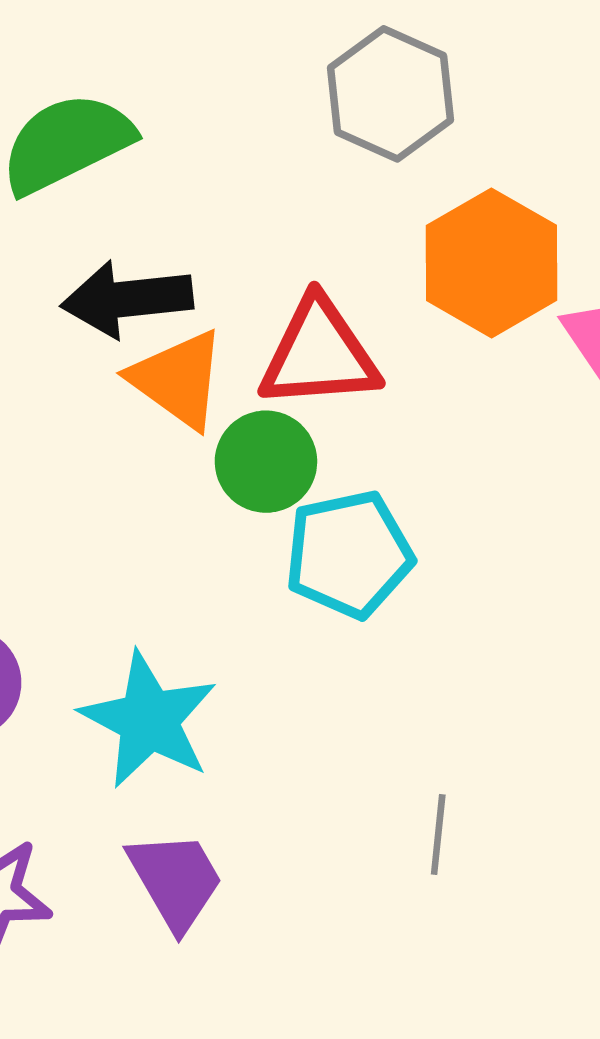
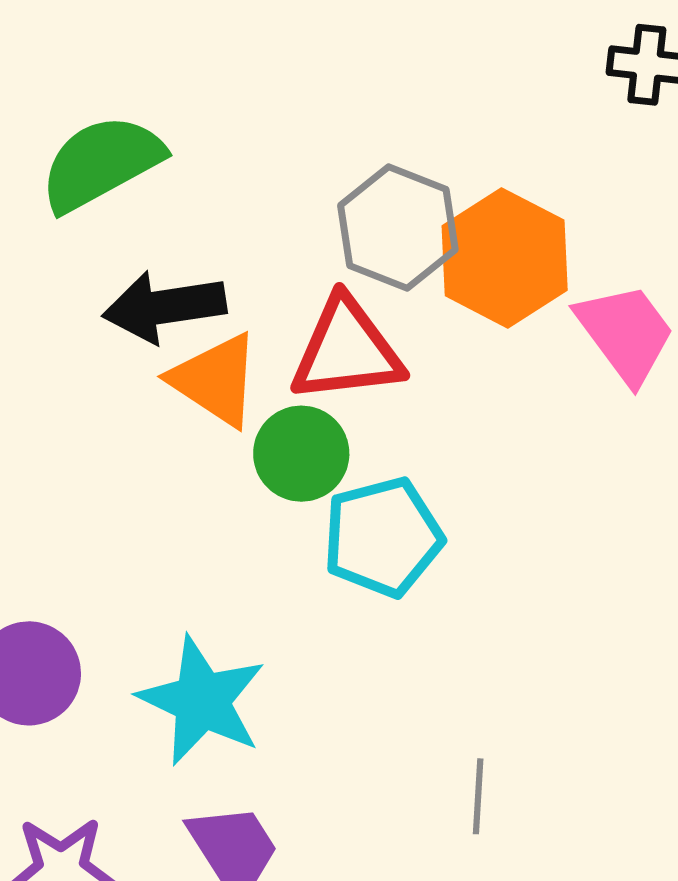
gray hexagon: (391, 94) -> (398, 227), moved

